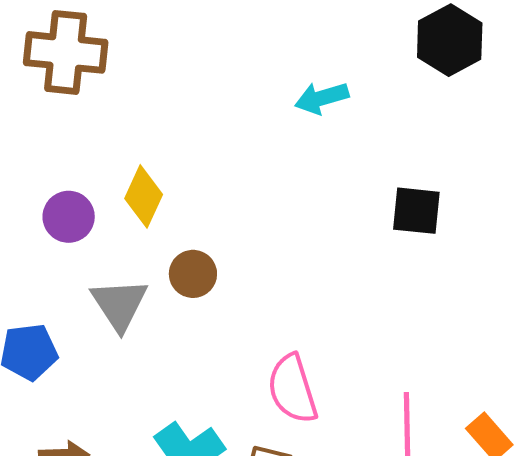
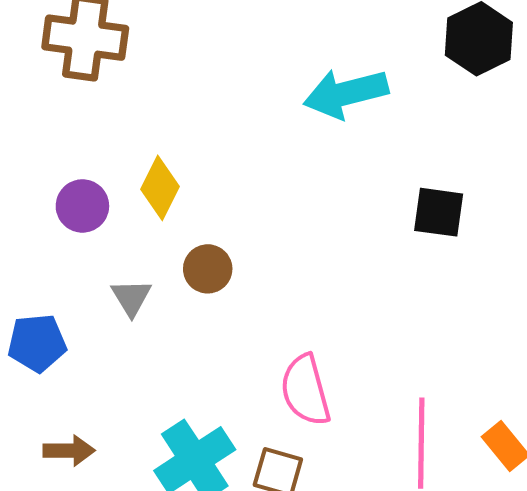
cyan arrow: (322, 98) -> (346, 93), size x1.5
gray triangle: (119, 304) -> (131, 297), size x0.7

